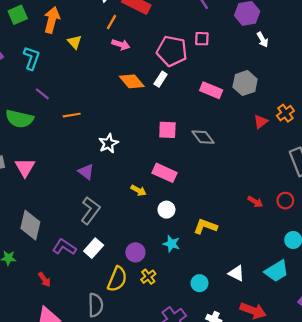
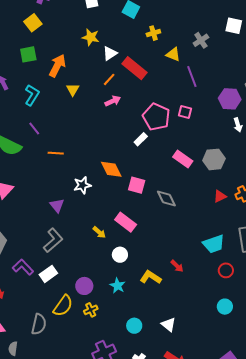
pink arrow: (121, 45) -> (113, 101), turned -56
orange diamond: (132, 81) -> (111, 169), moved
red arrow: (255, 202) -> (177, 266), moved
cyan trapezoid: (277, 271) -> (214, 244), moved

